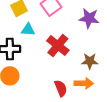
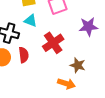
purple star: (89, 18) -> (88, 27), turned -30
red semicircle: (61, 88) -> (24, 55), moved

